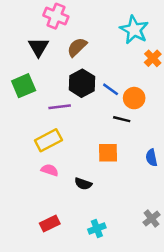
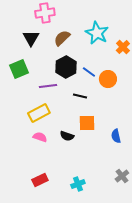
pink cross: (56, 16) -> (45, 13), turned -30
cyan star: (134, 30) -> (97, 33), moved
black line: (122, 119) -> (80, 96), moved
blue semicircle: (152, 158) -> (116, 136), moved
black semicircle: (83, 184) -> (67, 136), moved

